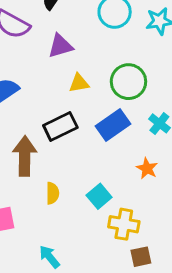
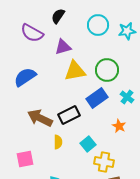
yellow triangle: (79, 83) -> (75, 71), size x1.6
black rectangle: (60, 127) -> (69, 115), moved
brown arrow: (25, 156) -> (40, 118), turned -65

